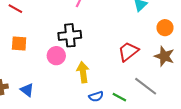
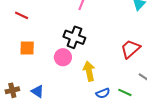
black cross: (70, 35) -> (74, 37), turned 30

